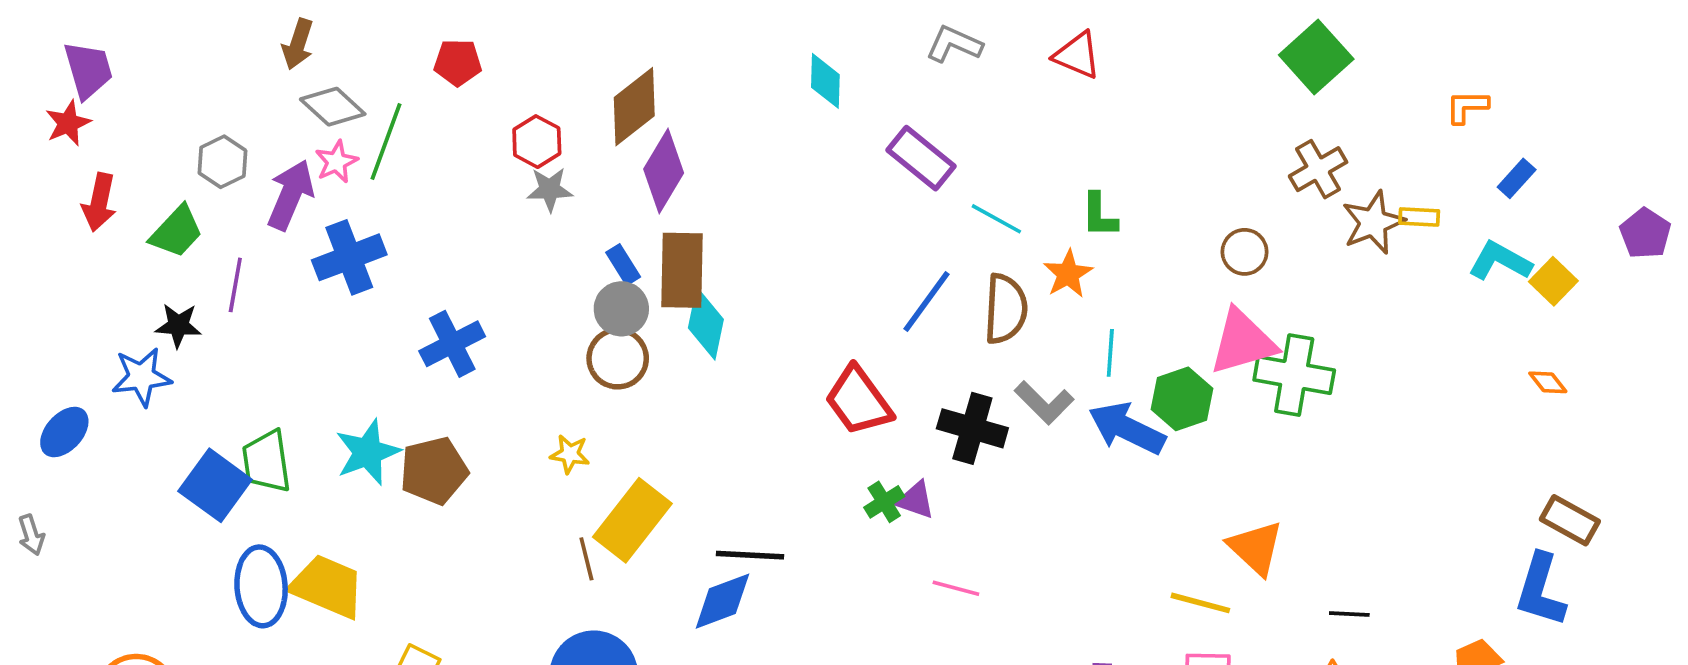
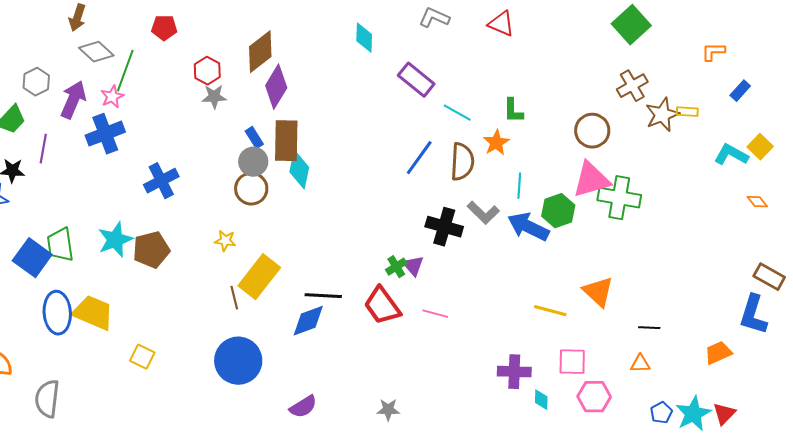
pink star: (336, 162) -> (112, 97), moved
brown circle: (1245, 252) -> (592, 131), size x1.4
cyan L-shape: (1500, 261) -> (731, 155), moved
red trapezoid: (858, 401) -> (382, 306), moved
purple triangle: (915, 500) -> (413, 266), turned 30
yellow line: (1200, 603) -> (550, 311), moved

